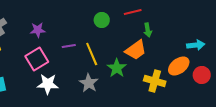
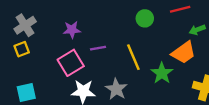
green arrow: (148, 30) -> (197, 30), turned 80
purple line: (69, 46) -> (98, 48), moved
gray star: (89, 83) -> (116, 89), moved

